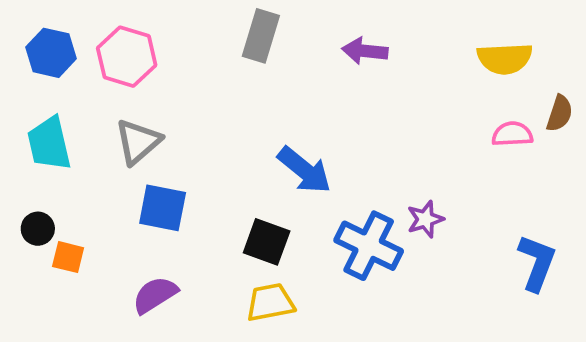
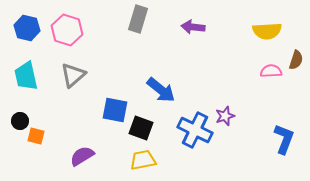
blue square: (163, 208) -> (115, 110), moved

